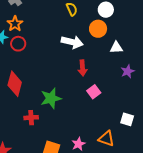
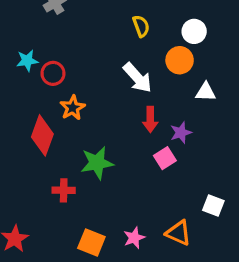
orange star: (15, 24) -> (73, 108), moved
white arrow: (72, 42) -> (137, 78), turned 30
purple star: (128, 71) -> (181, 133), moved

